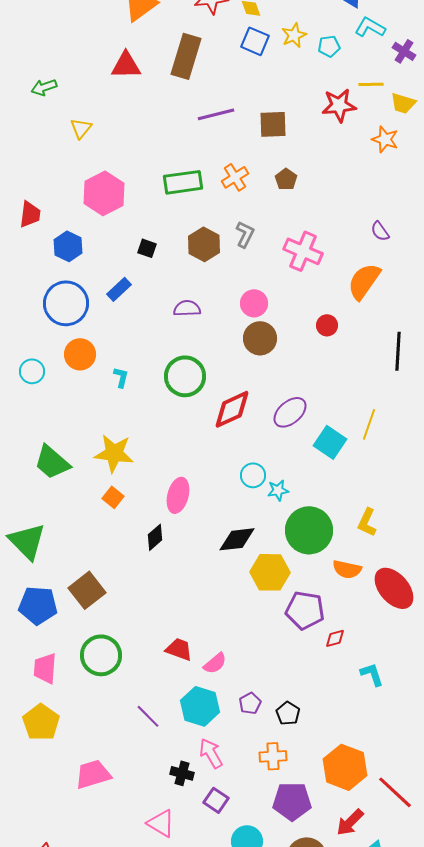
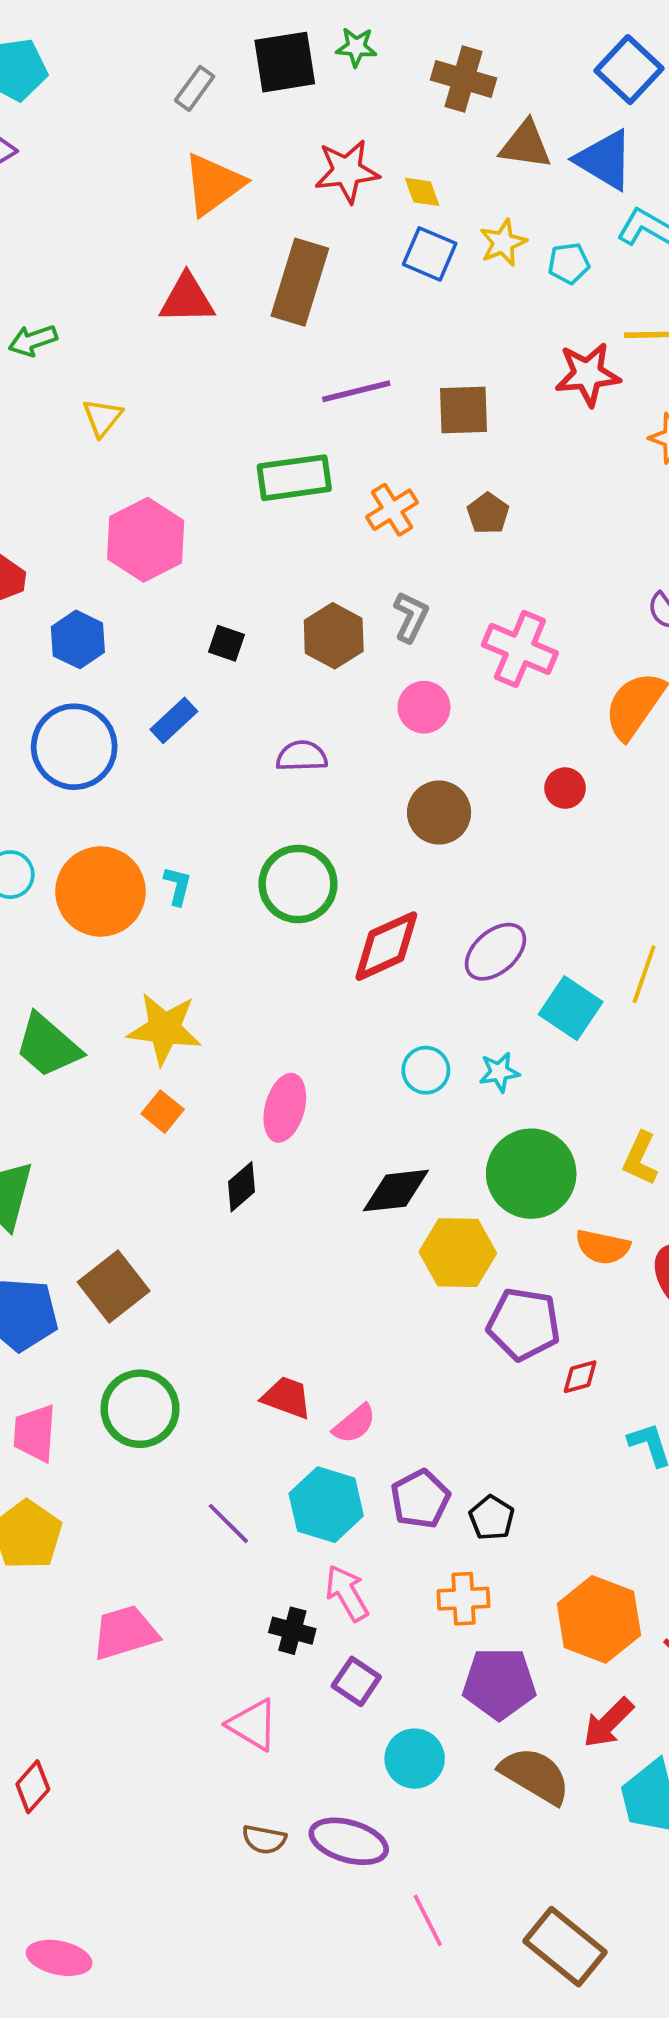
green rectangle: (183, 182) -> (294, 478), moved
pink circle: (254, 303) -> (424, 707), moved
orange circle: (80, 354) -> (100, 892), moved, size x1.5
cyan star: (278, 490) -> (499, 1072), moved
purple pentagon: (250, 703) -> (420, 1499), size x1.4

